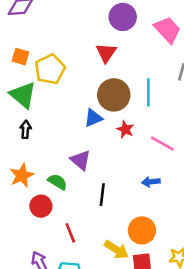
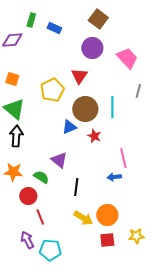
yellow pentagon: (50, 69) -> (52, 90), moved
black arrow: (26, 129) -> (16, 136), size x1.5
pink line: (162, 143) -> (123, 158), moved, turned 48
orange star: (22, 175) -> (13, 172), turned 30
red line: (70, 233) -> (40, 217), moved
yellow arrow: (116, 250) -> (83, 218), moved

